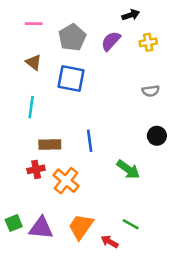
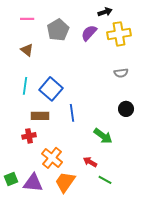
yellow cross: (148, 42) -> (119, 34), size x1.6
blue square: (71, 78) -> (51, 89), moved, turned 30
orange cross: (66, 181) -> (52, 158), moved
red arrow: (110, 242) -> (90, 162), moved

